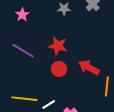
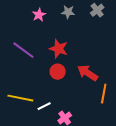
pink star: (22, 15) -> (39, 15), moved

